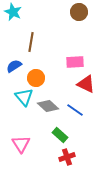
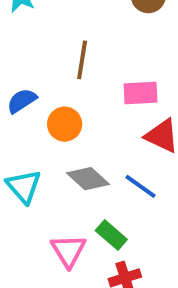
brown line: (31, 42) -> (82, 60), moved
cyan triangle: (24, 97) -> (24, 186), moved
pink triangle: (21, 144) -> (68, 251), moved

